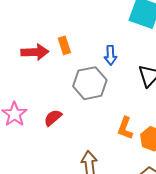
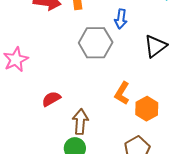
red semicircle: (53, 118) -> (51, 99), moved

